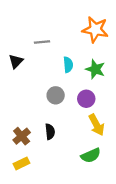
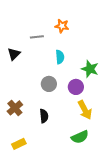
orange star: (95, 30) -> (62, 26), moved, size x0.6
green star: (95, 69) -> (90, 69), moved
brown cross: (22, 136) -> (15, 108), moved

